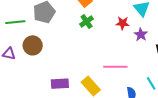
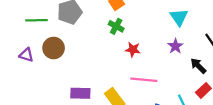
green cross: (87, 21) -> (116, 26), turned -32
red star: (123, 23) -> (133, 49), moved

